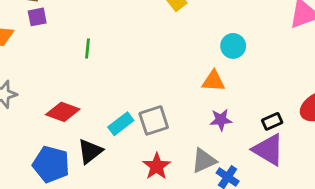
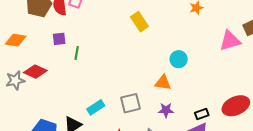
purple square: (37, 17) -> (59, 39), moved
red diamond: (63, 112) -> (35, 72), moved
gray square: (154, 120) -> (130, 103), moved

